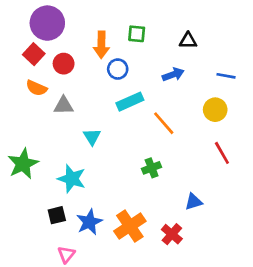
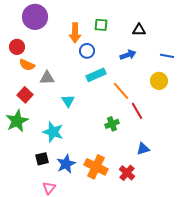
red square: (34, 54) -> (25, 95), moved
red circle: (64, 64) -> (17, 47), moved
red line: (222, 153) -> (137, 111), moved
orange cross: (130, 226) -> (96, 167), turned -30

